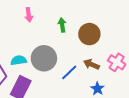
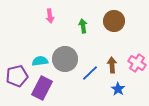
brown circle: (89, 34) -> (114, 21), moved
brown arrow: (91, 64) -> (112, 65), turned 63

